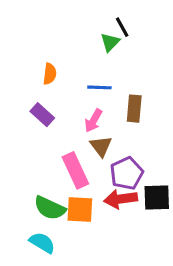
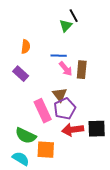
pink arrow: (93, 121) -> (66, 69), moved, turned -70
purple pentagon: (127, 173) -> (65, 109), moved
orange square: (80, 210) -> (46, 150), moved

